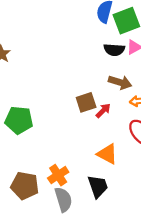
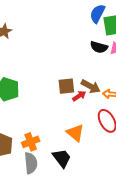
brown arrow: (120, 82) -> (91, 86), moved
black trapezoid: (98, 186) -> (62, 158), turned -30

